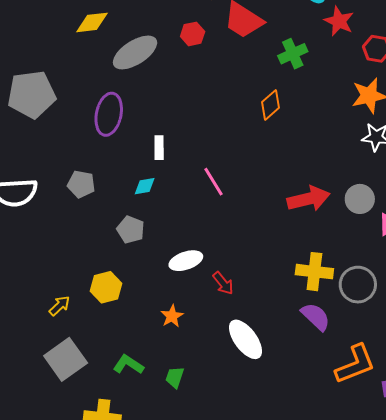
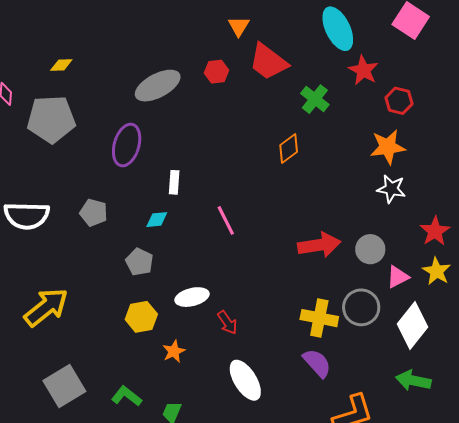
yellow diamond: (92, 22) -> (61, 65), moved, size x0.7
green cross: (293, 54) -> (315, 99), turned -32
gray circle: (358, 285) -> (361, 307), moved
yellow hexagon: (106, 287) -> (141, 317), moved
yellow arrow: (60, 306) -> (46, 307), moved, size x2.0

